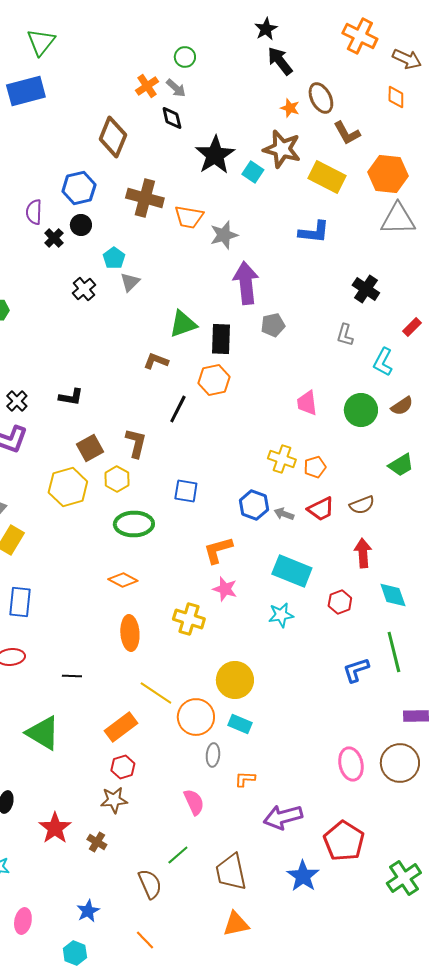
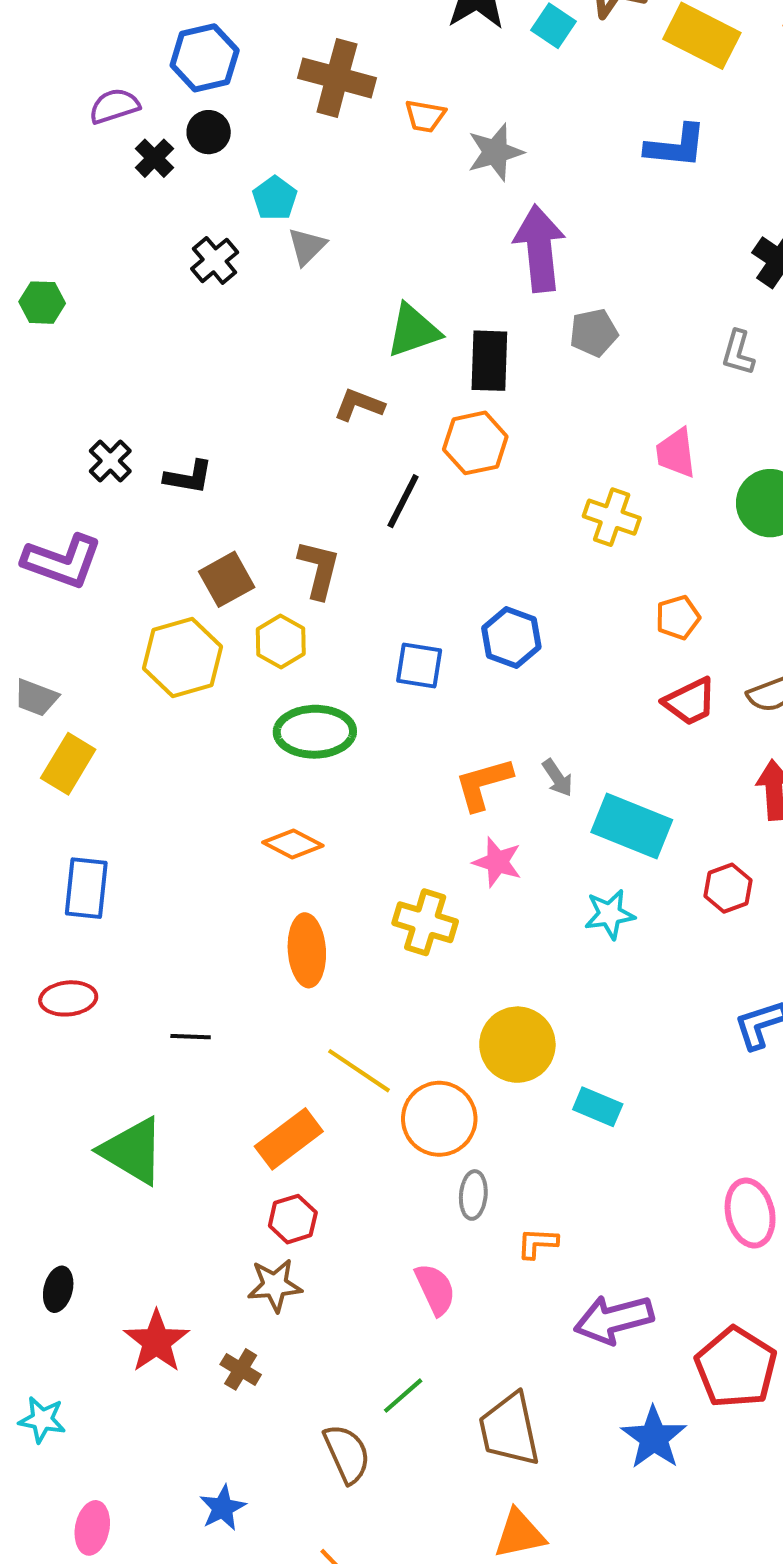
purple semicircle: (34, 212) -> (114, 106), turned 70
orange trapezoid: (189, 217) -> (425, 116), size x0.7
black cross: (17, 401) -> (110, 461), moved
pink trapezoid: (307, 403) -> (676, 453), moved
yellow cross: (282, 459) -> (612, 517), moved
blue hexagon: (254, 505) -> (511, 637), moved
gray arrow: (284, 514) -> (558, 778), moved, turned -144
cyan rectangle: (240, 724) -> (598, 1107), moved

